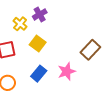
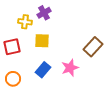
yellow cross: (20, 24) -> (25, 22), turned -32
yellow square: (38, 43) -> (42, 41), turned -35

